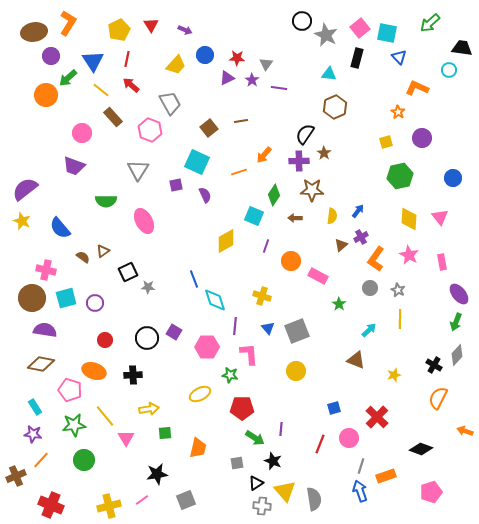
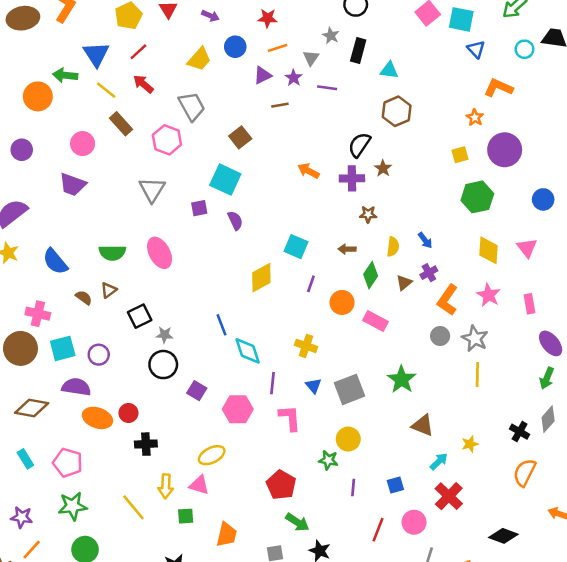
gray star: (326, 35) -> (331, 36), moved, size x0.6
purple circle: (51, 56) -> (22, 150), moved
red star: (237, 58) -> (268, 18), moved
black rectangle: (357, 58) -> (358, 50), moved
red line: (127, 59) -> (138, 52), turned 35
cyan circle: (449, 70) -> (525, 49), moved
green arrow: (68, 78) -> (65, 75), turned 48
brown line: (241, 121) -> (280, 105), moved
purple circle: (422, 138) -> (505, 150), size x1.4
orange arrow: (264, 155) -> (308, 171), turned 78
orange line: (239, 172) -> (277, 48), moved
brown star: (312, 190) -> (368, 214), size x0.6
green diamond: (274, 195) -> (371, 275), moved
green semicircle: (106, 201) -> (112, 253), moved
blue arrow: (358, 211) -> (425, 240), turned 104
gray star: (398, 290) -> (475, 338), size x1.5
green star: (339, 304) -> (402, 379), moved, size x1.6
purple semicircle: (45, 330) -> (76, 387), moved
cyan arrow: (369, 330) -> (439, 461), moved
black circle: (147, 338) -> (163, 365), moved
red circle: (105, 340) -> (128, 413), moved
brown diamond: (41, 364) -> (32, 408), moved
orange ellipse: (94, 371) -> (97, 418), moved
green star: (230, 375) -> (328, 460), moved
yellow ellipse: (200, 394) -> (212, 455), moved
cyan rectangle: (35, 407) -> (25, 459), moved
red pentagon: (242, 408) -> (281, 485), turned 30
yellow arrow: (149, 409) -> (166, 486), turned 102
yellow line: (105, 416) -> (133, 507), moved
purple line: (281, 429) -> (353, 487), moved
pink triangle: (126, 438) -> (199, 485), moved, turned -42

